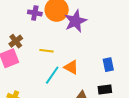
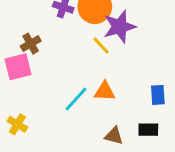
yellow line: (47, 51) -> (101, 45), moved, turned 32
orange triangle: (71, 67) -> (105, 91), turned -35

